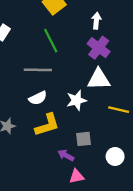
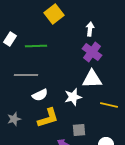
green line: (51, 41) -> (36, 46), moved, turned -65
gray line: (38, 70) -> (26, 75), moved

